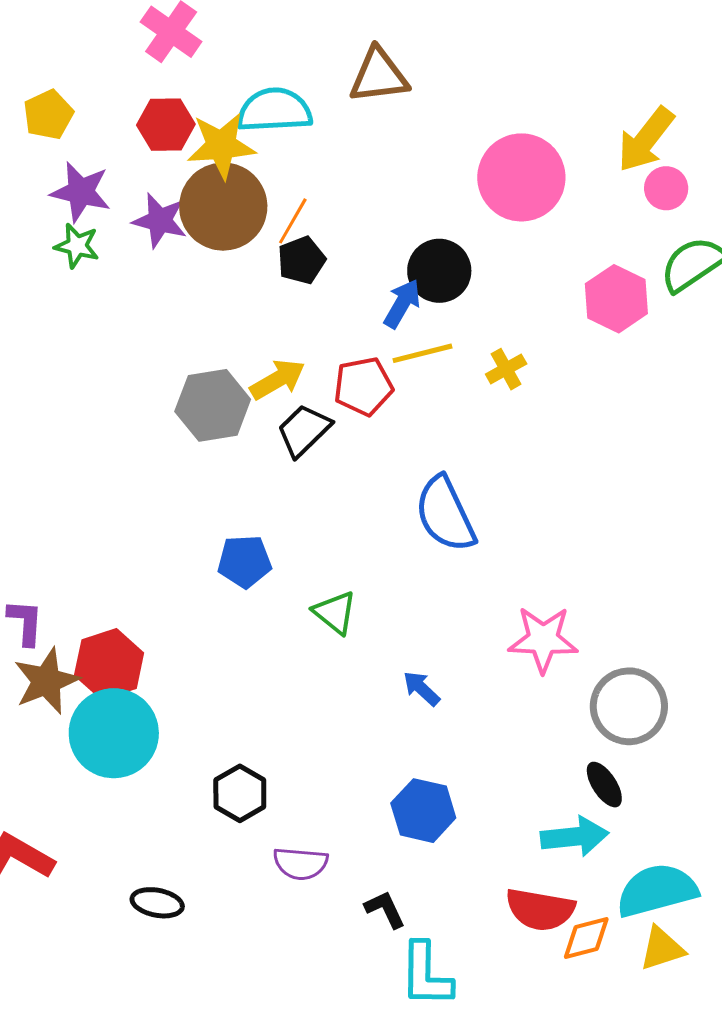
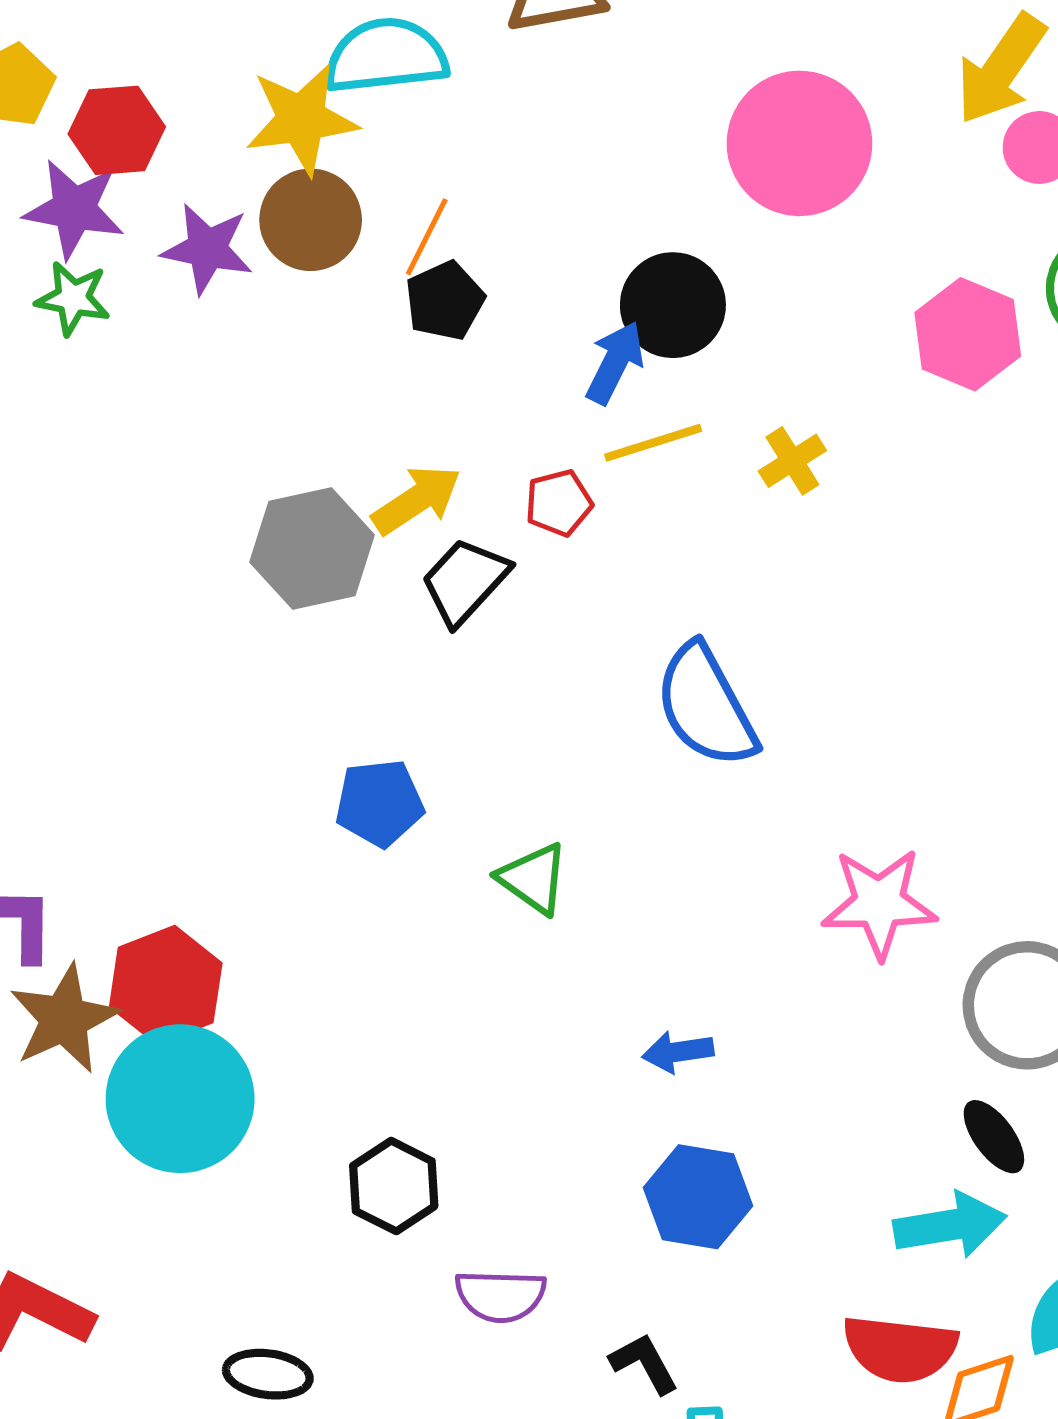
red hexagon: (166, 125) -> (117, 130), moved
brown circle: (223, 207) -> (311, 220), size x0.7
red pentagon: (363, 386) -> (559, 503), size x0.7
blue arrow: (421, 688) -> (678, 1052), moved, turned -48

